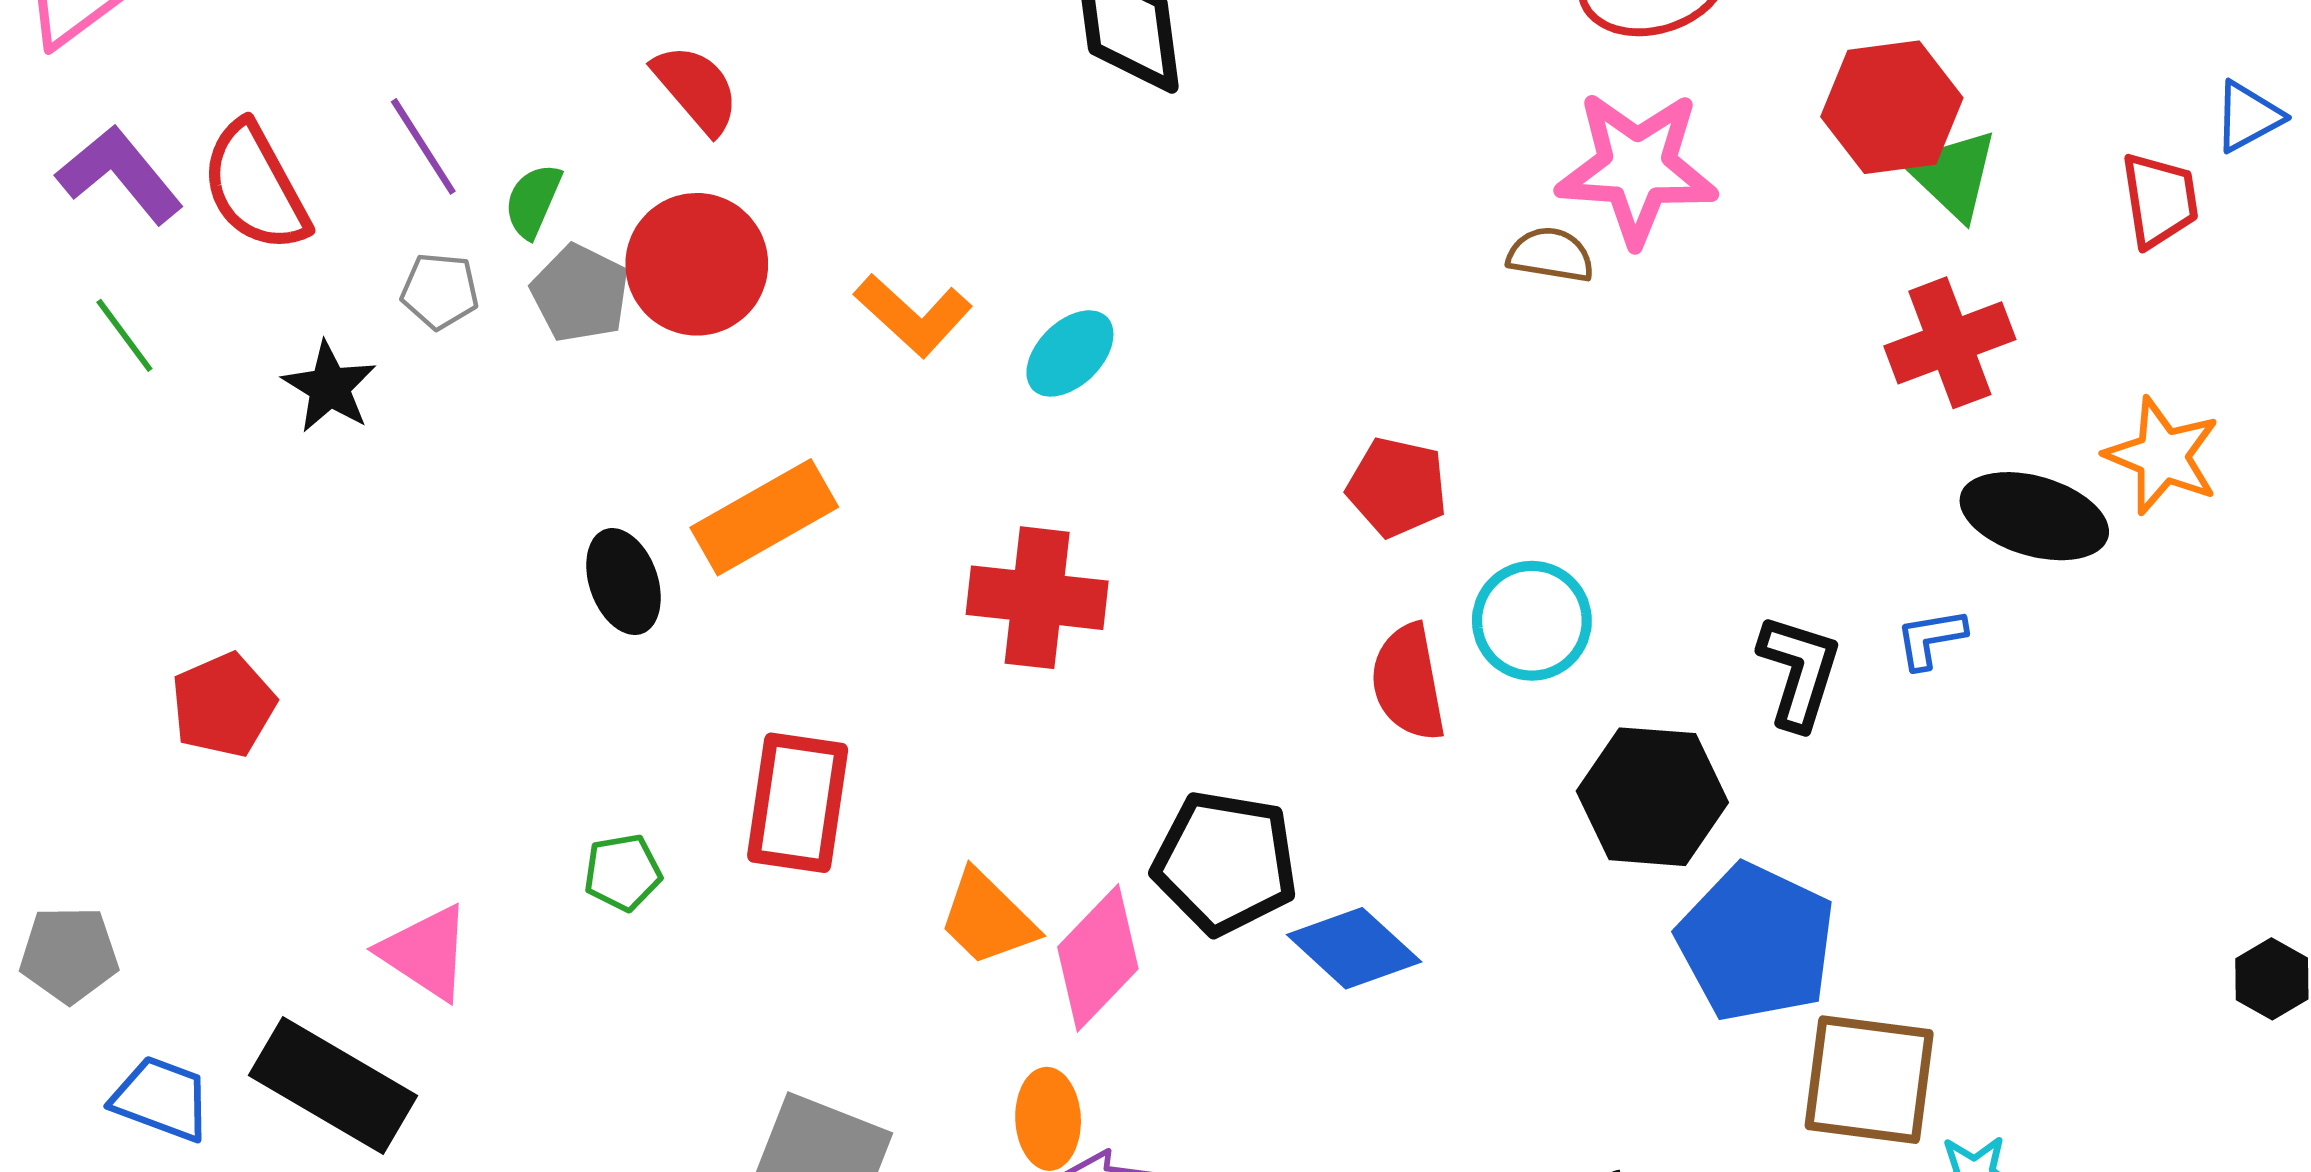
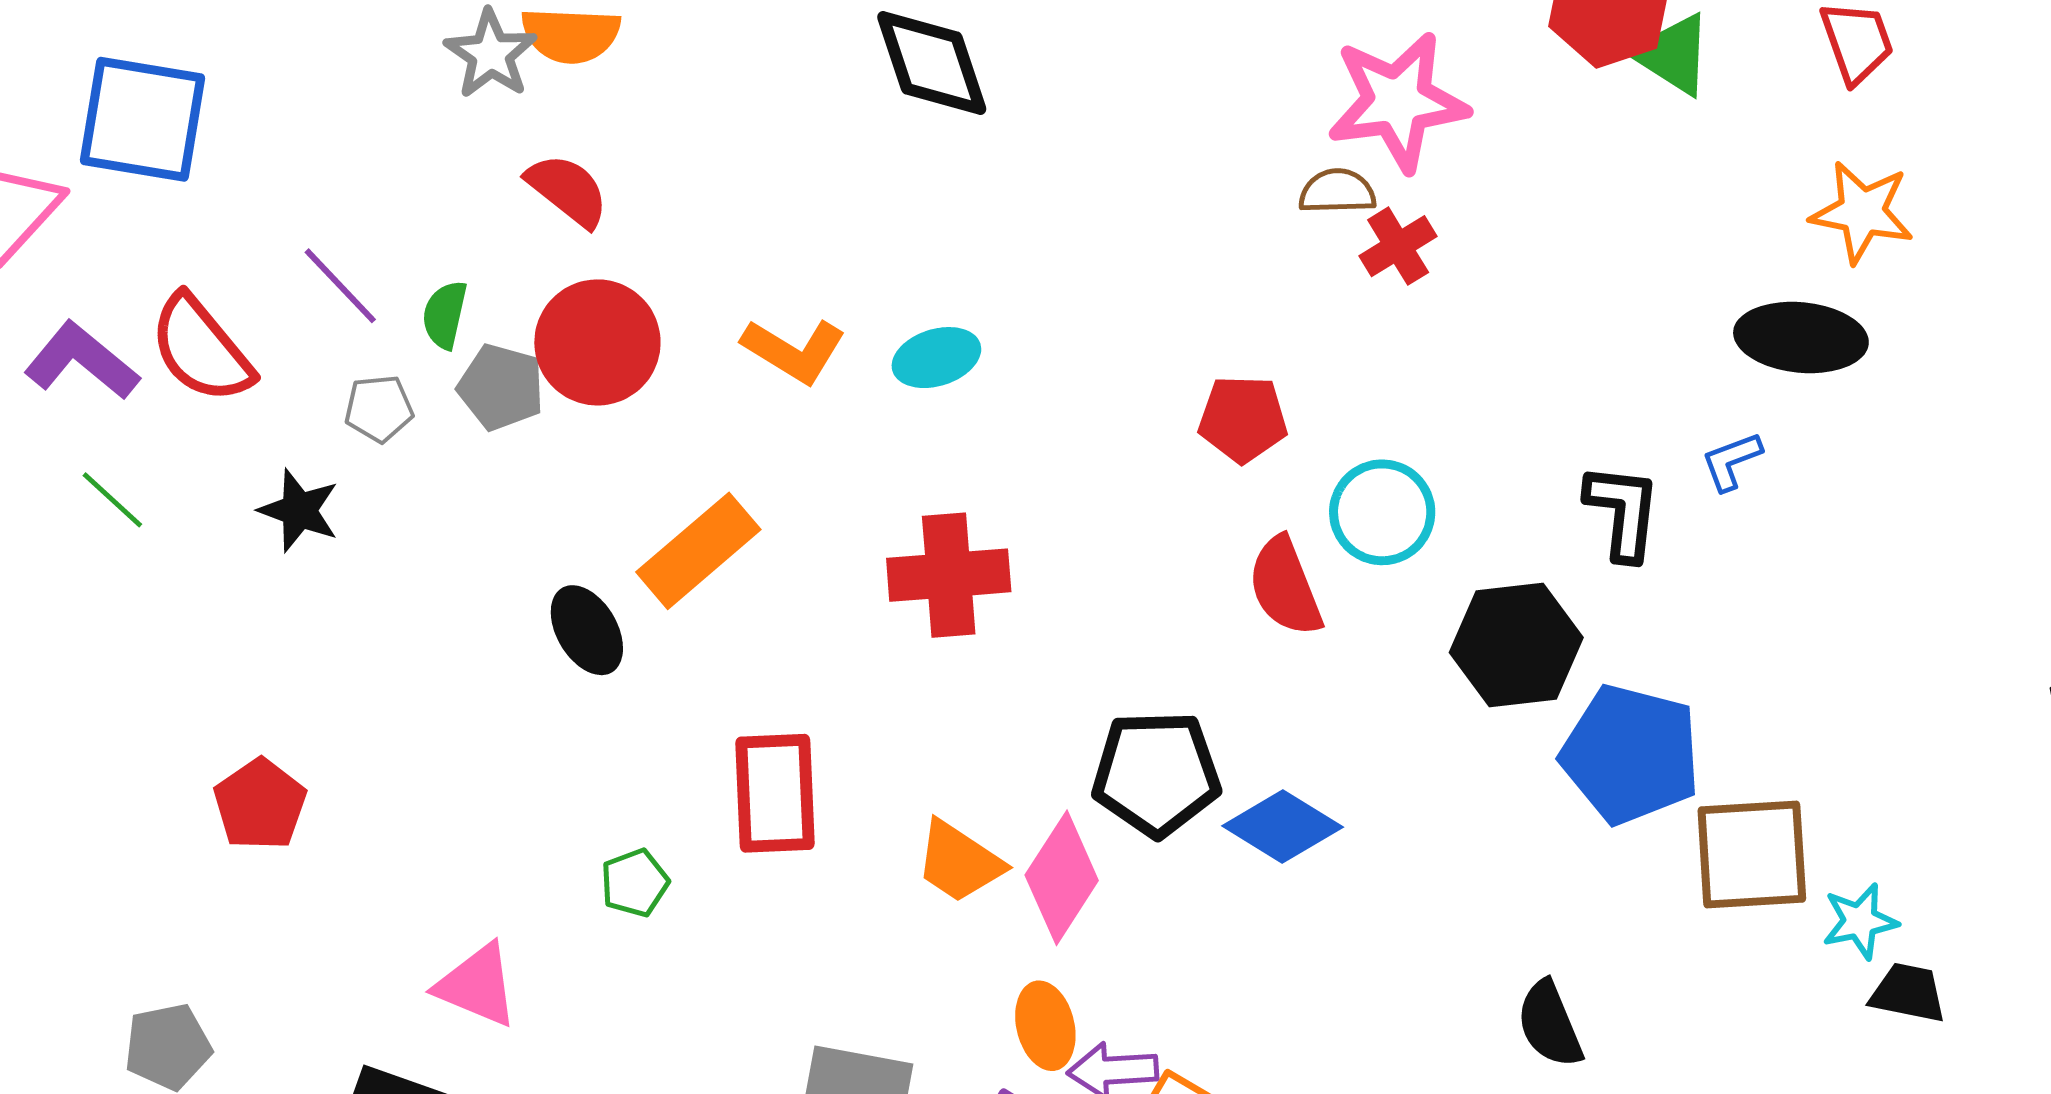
red cross: (1950, 343) -> (1398, 246), moved, size x0.7
cyan ellipse: (1070, 353) -> (936, 358), turned 38
orange star: (2162, 456) -> (1862, 212), moved

